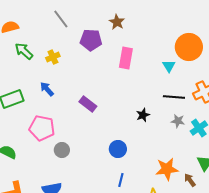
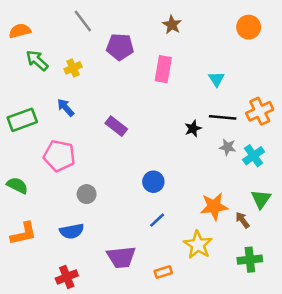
brown star: (117, 22) -> (172, 25), moved
orange circle: (189, 47) -> (249, 27), moved, size x0.7
black star: (143, 115) -> (193, 129), moved
gray circle: (62, 150) -> (87, 194), moved
blue line: (121, 180) -> (157, 220), turned 32

